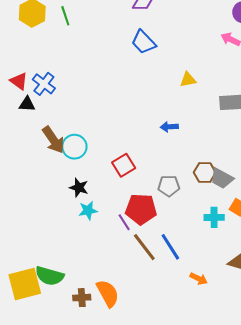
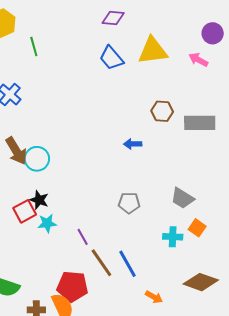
green line: (65, 16) -> (34, 47), moved
yellow triangle: (188, 80) -> (153, 51), moved, size x1.8
red square: (124, 165) -> (25, 211), moved
brown hexagon: (205, 173) -> (162, 111), moved
red pentagon: (141, 209) -> (72, 286), moved

